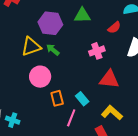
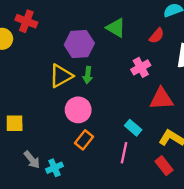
green triangle: (82, 15) -> (116, 28), turned 42
green arrow: (53, 50) -> (88, 75), turned -112
orange rectangle: (57, 98) -> (84, 140), moved, turned 63
cyan cross: (13, 120) -> (54, 168), turned -32

